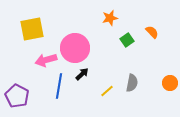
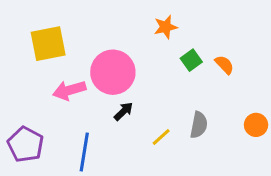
orange semicircle: (152, 32) -> (224, 65), moved
blue line: (59, 86) -> (84, 152), moved

